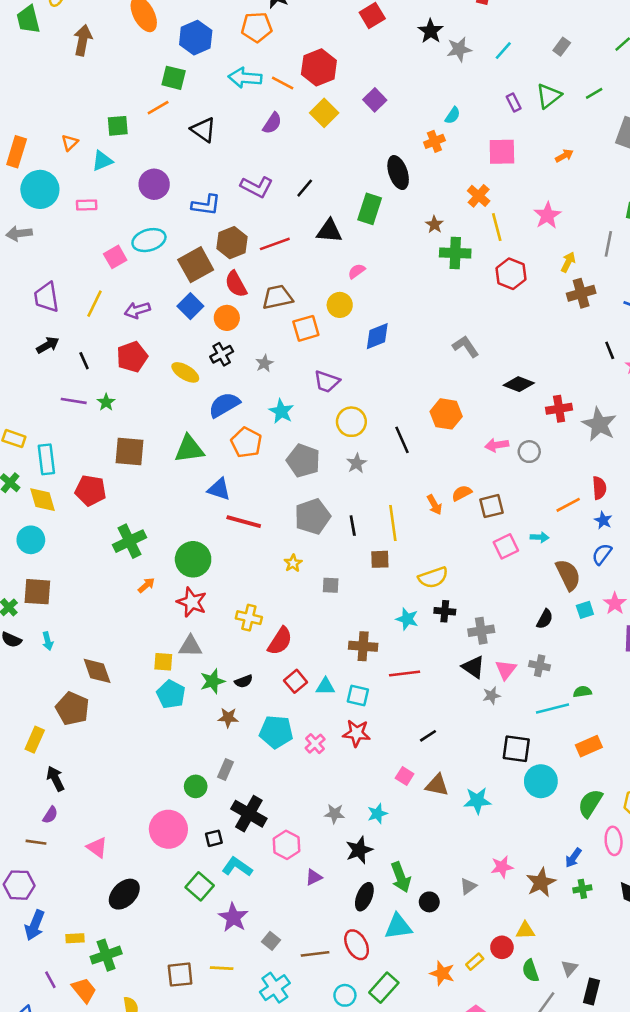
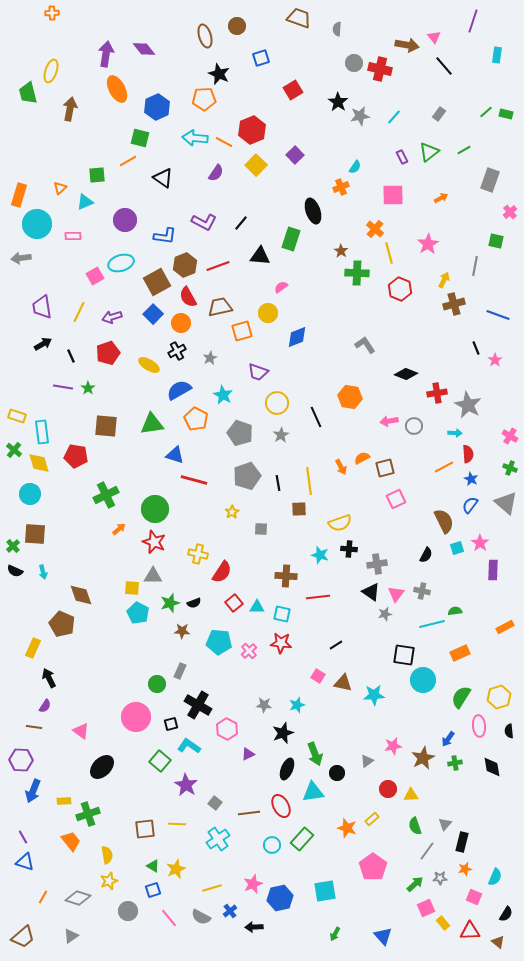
cyan arrow: (540, 537) -> (455, 433), moved
red circle: (502, 947) -> (388, 789), moved
purple line: (50, 980) -> (23, 837), moved

